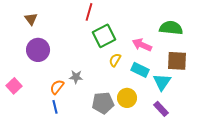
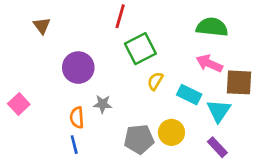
green semicircle: (171, 28) -> (212, 27), moved
pink arrow: (142, 45) -> (209, 63), moved
purple circle: (38, 50) -> (78, 68), moved
pink square: (14, 86) -> (19, 104), moved
orange semicircle: (57, 87) -> (77, 118), turned -42

